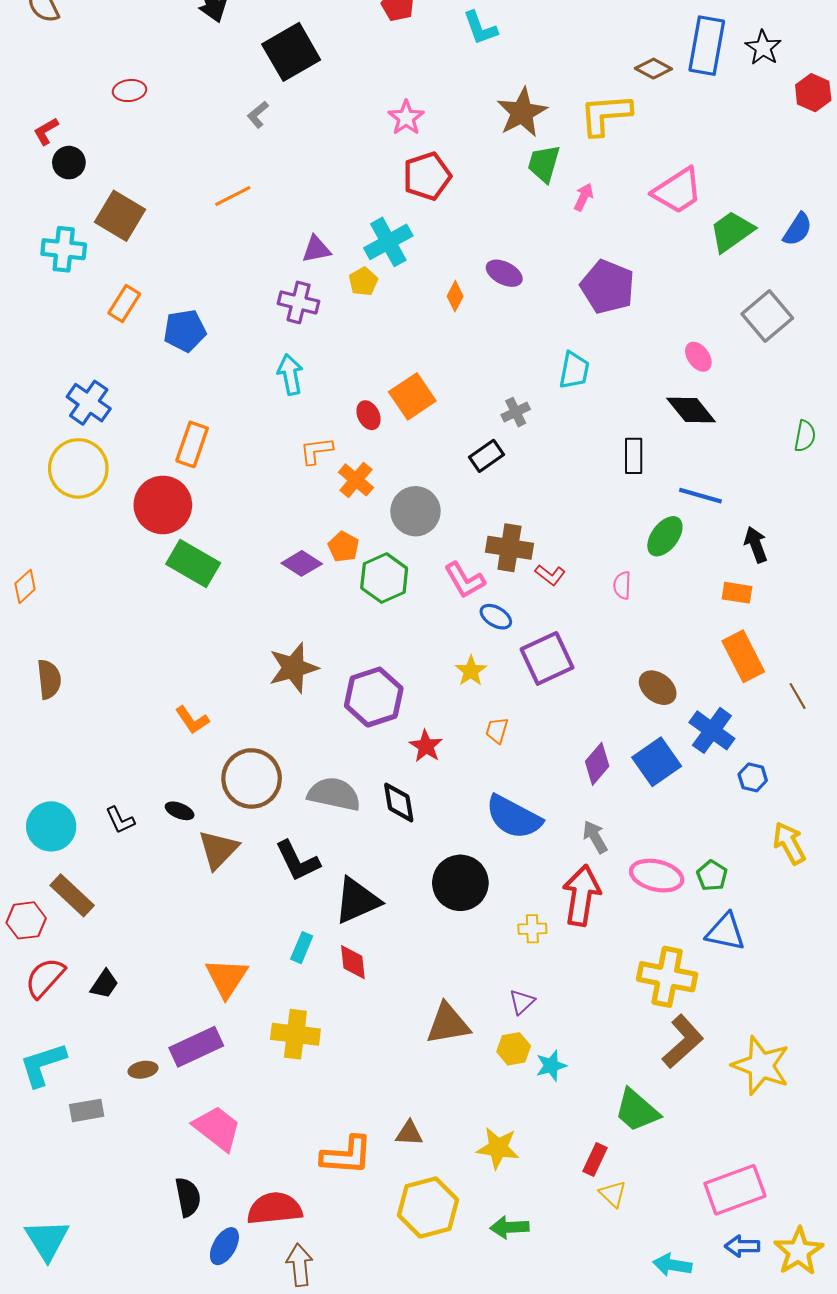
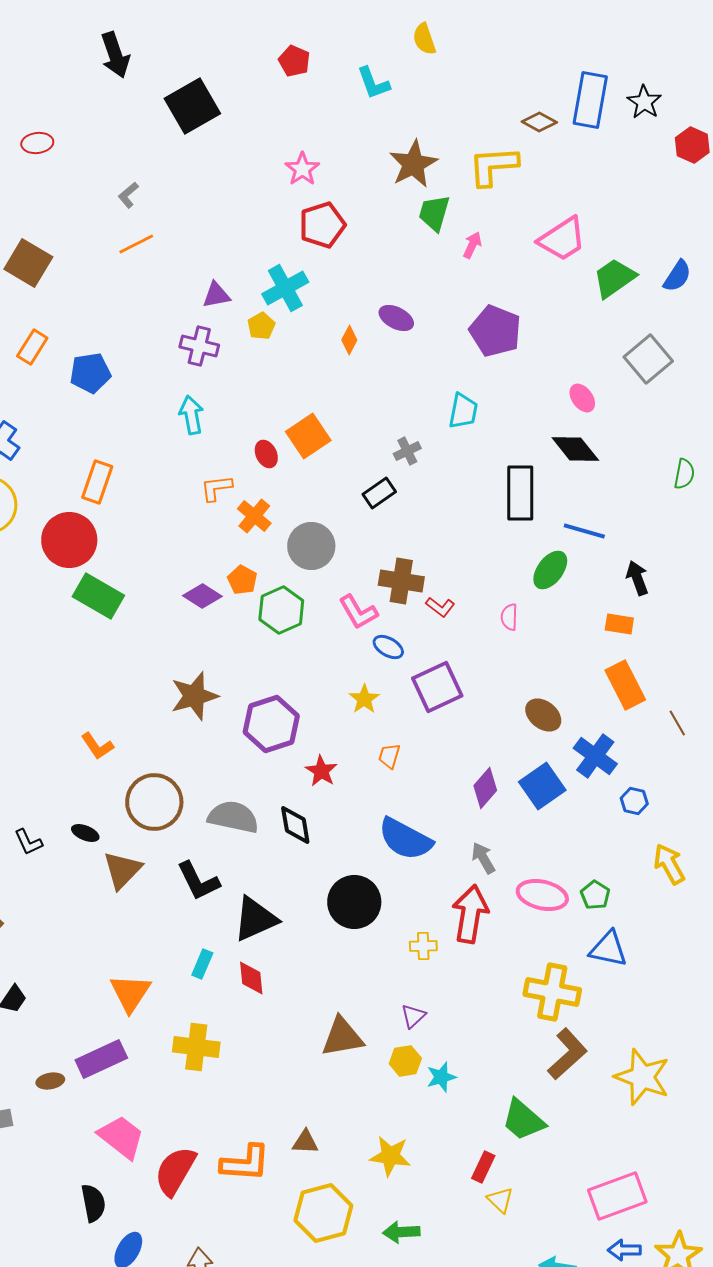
gray L-shape: (258, 115) -> (128, 195), moved
black rectangle: (634, 456) -> (520, 493), size x1.6
red semicircle: (275, 1209) -> (175, 1171), moved, turned -54

